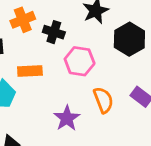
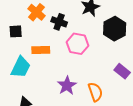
orange cross: (23, 20) -> (36, 12), turned -30
orange semicircle: (103, 100) -> (95, 92), moved

